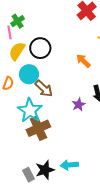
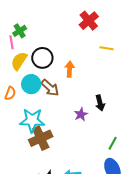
orange arrow: (83, 61) -> (70, 69), moved, turned 49
brown arrow: (44, 89) -> (50, 88), moved
cyan star: (30, 110) -> (32, 120), turned -30

